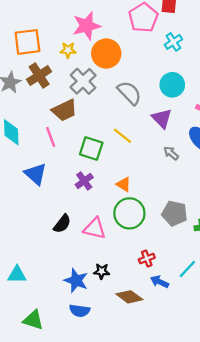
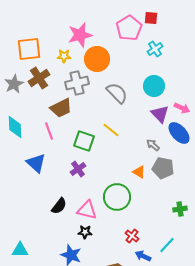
gray cross: (83, 81) -> (77, 83), turned 30
purple triangle: (162, 118) -> (160, 114), moved
orange triangle: (124, 184) -> (139, 172), moved
gray pentagon: (175, 213) -> (163, 168), moved
red cross: (147, 259) -> (132, 236), turned -32
black star: (102, 271) -> (85, 232), moved

